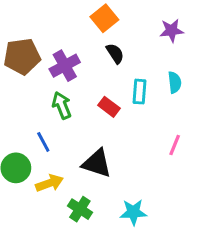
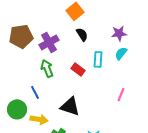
purple star: (172, 31) -> (119, 33), moved
cyan semicircle: (175, 82) -> (121, 53), turned -136
yellow arrow: (49, 183) -> (39, 119), turned 30

